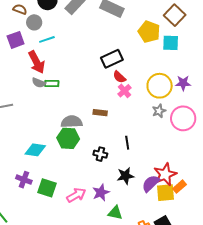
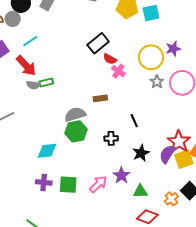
gray circle: (34, 22) -> (13, 19), moved

